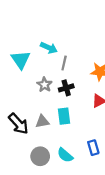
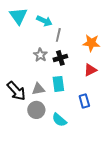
cyan triangle: (21, 60) -> (18, 16), moved
blue rectangle: (93, 148) -> (84, 101), moved
gray circle: (40, 156) -> (36, 110), moved

